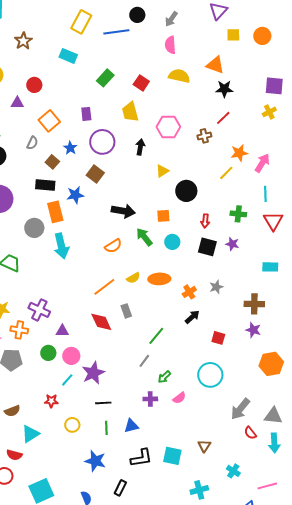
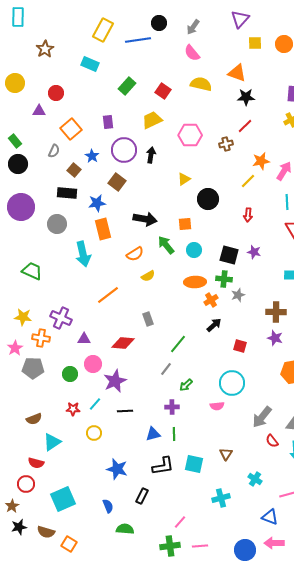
pink semicircle: (170, 45) -> (192, 53), turned -36
yellow trapezoid: (130, 112) -> (152, 120), turned 80
black arrow: (140, 147) -> (151, 155), moved
orange rectangle: (55, 212) -> (103, 229), moved
green cross: (238, 214) -> (224, 279), moved
red arrow: (205, 221) -> (248, 215), moved
gray circle: (34, 228) -> (57, 224), moved
yellow semicircle: (133, 278) -> (148, 276), moved
orange ellipse: (159, 279) -> (195, 282), moved
orange line: (104, 287) -> (108, 295), moved
red diamond: (101, 322) -> (123, 343), moved, turned -60
green circle: (48, 353) -> (70, 374), moved
cyan line: (67, 380) -> (95, 404), moved
pink semicircle: (179, 398) -> (217, 406), moved, turned 32
green line: (106, 428) -> (174, 434), moved

